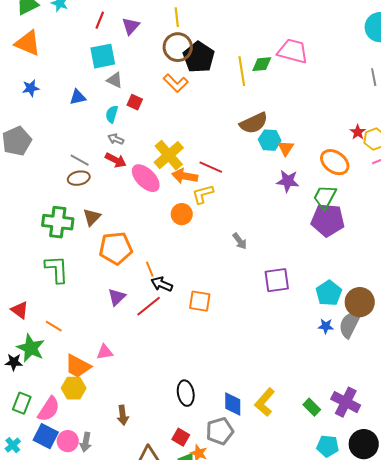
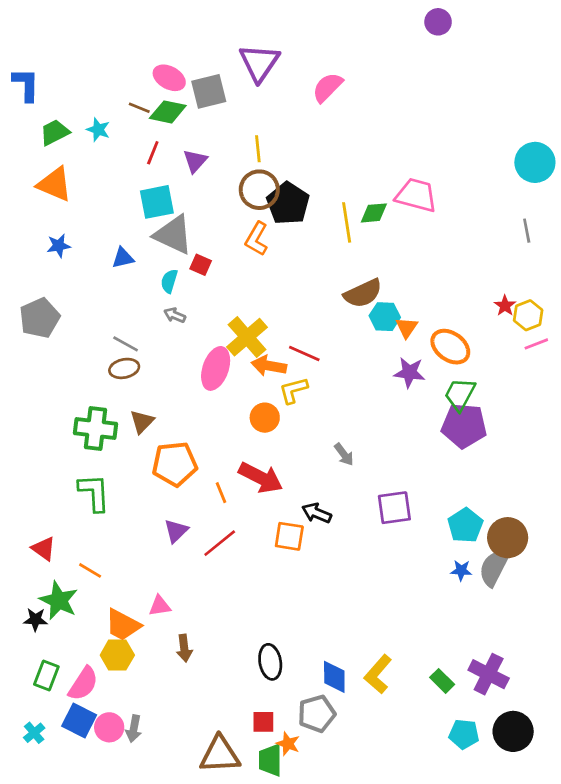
gray triangle: (115, 80) -> (173, 235), size x1.8
orange L-shape: (176, 83) -> (257, 239), turned 75
red arrow: (116, 160) -> (261, 478), moved, size x1.5
orange ellipse: (335, 162) -> (450, 347), moved
pink ellipse: (146, 178) -> (216, 368), turned 64
black arrow: (162, 284) -> (317, 513), moved
brown arrow: (123, 415) -> (184, 648), moved
red square: (181, 437) -> (263, 722), turned -30

